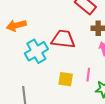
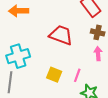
cyan cross: (36, 51) -> (18, 56), moved

